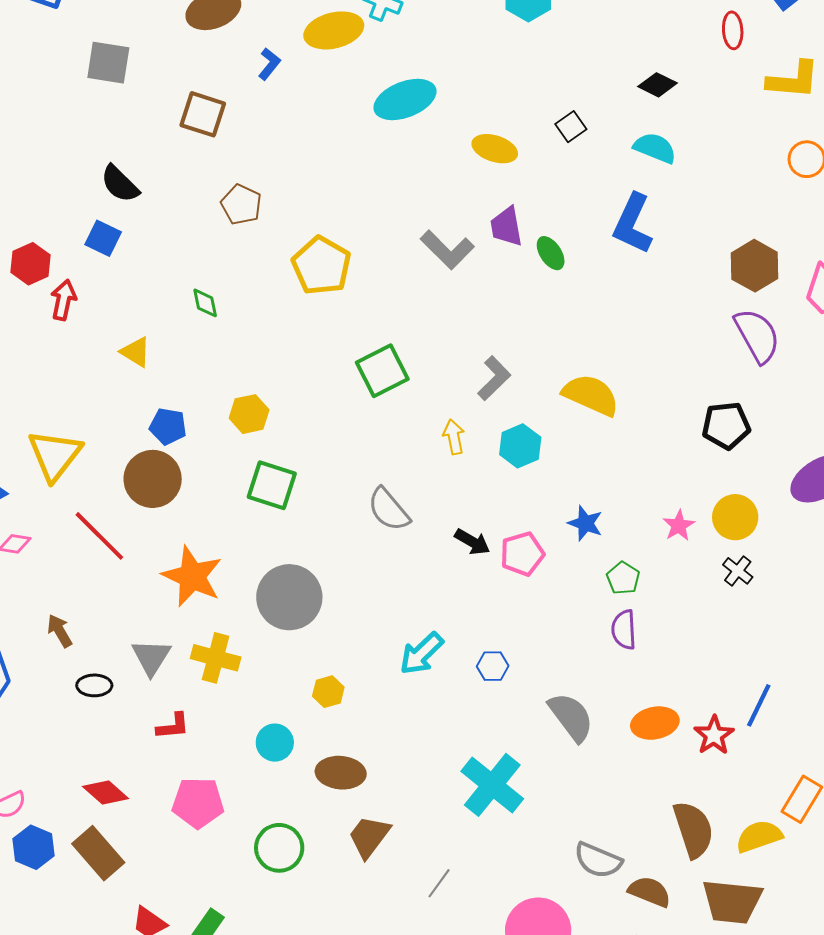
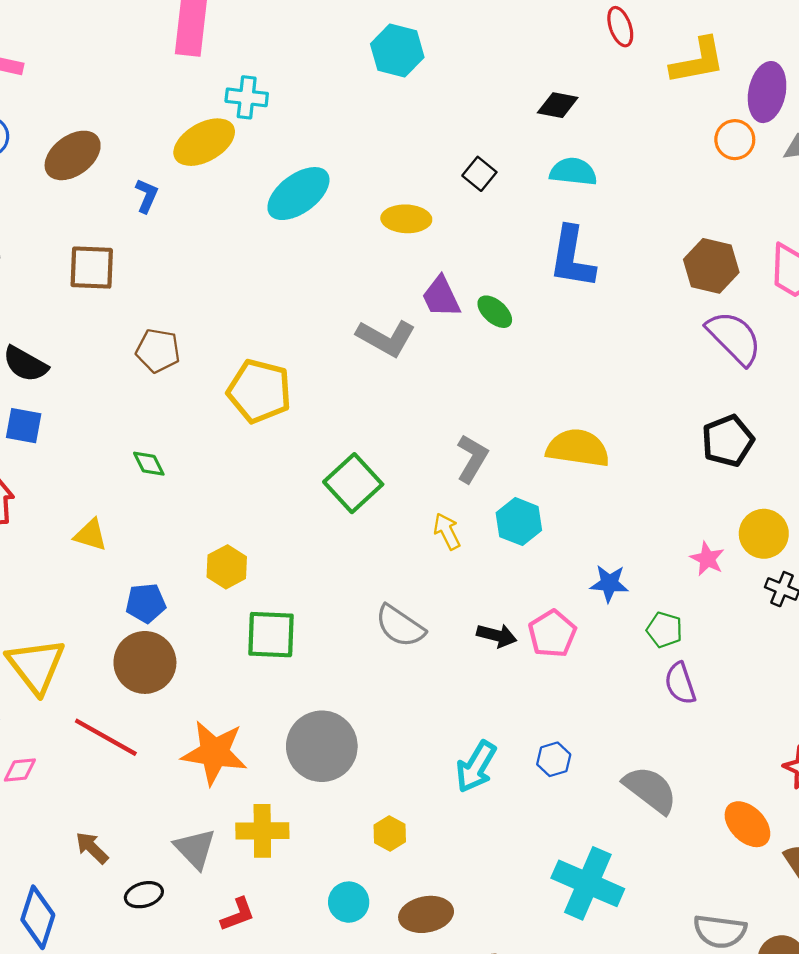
orange ellipse: (655, 723) -> (747, 824), moved, turned 72

